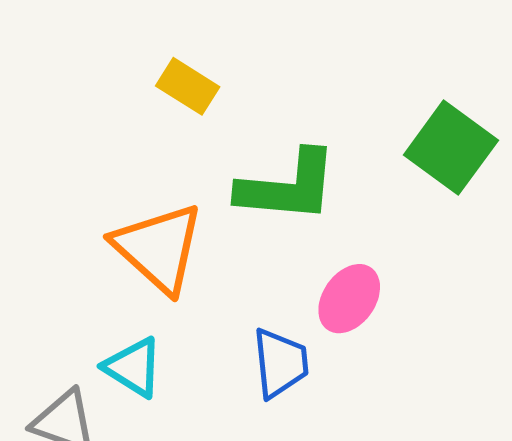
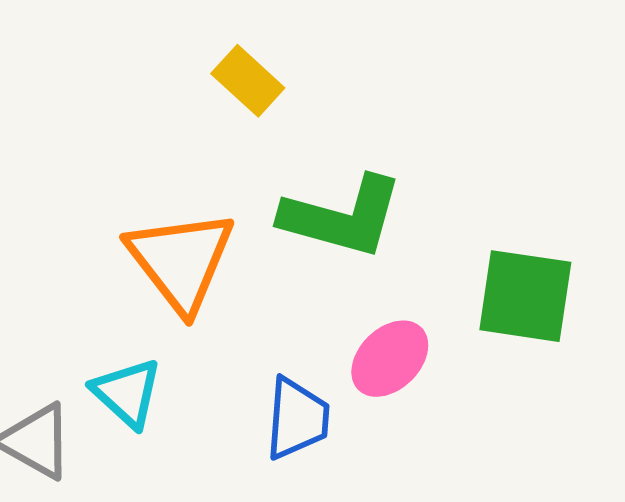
green square: (451, 148) -> (525, 296), moved, turned -38

